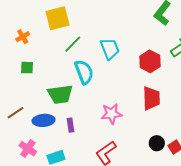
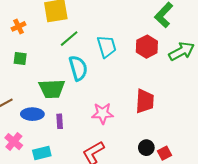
red hexagon: (150, 61) -> (147, 47), moved

